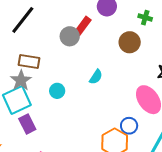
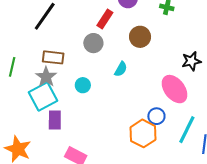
gray circle: (70, 36) -> (93, 43), moved
brown circle: (130, 42) -> (140, 37), moved
purple rectangle: (27, 124) -> (55, 120), turned 30

